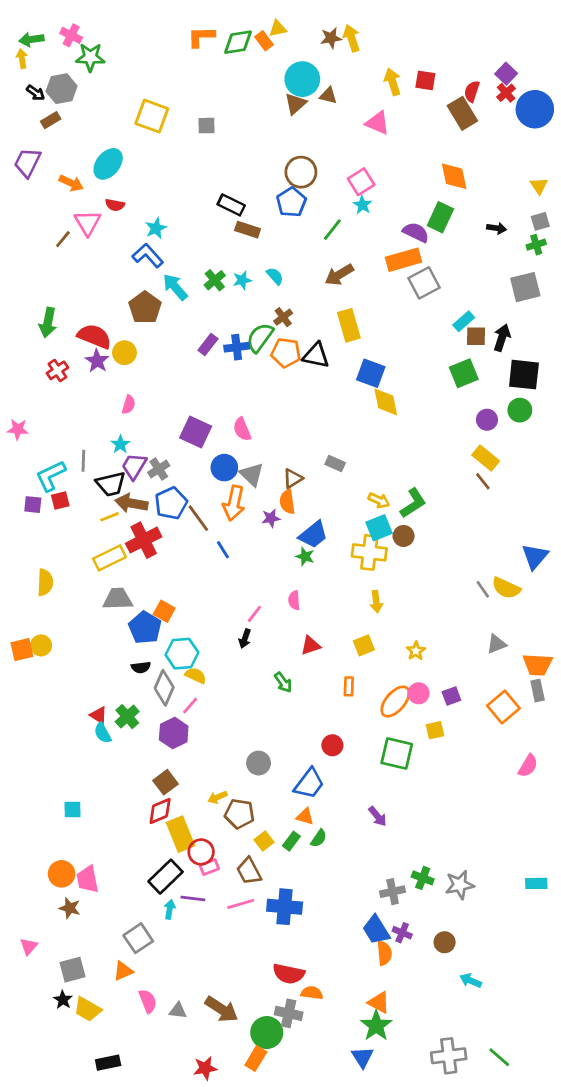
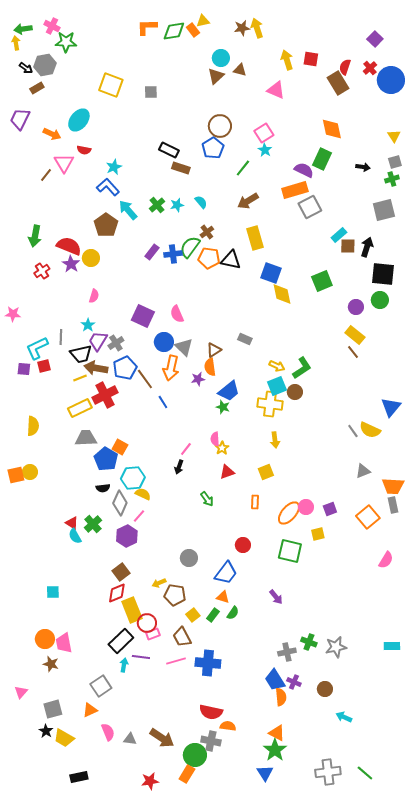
purple square: (506, 74) -> (375, 39), moved
cyan circle: (302, 79) -> (221, 58), size x0.7
green square: (464, 373) -> (322, 281), moved
yellow star: (416, 651) -> (222, 448), moved

